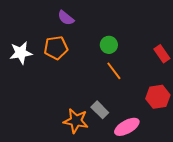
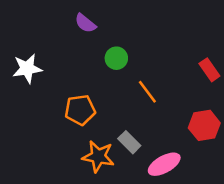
green circle: (109, 45) -> (116, 58), moved
orange pentagon: (56, 48) -> (80, 110), moved

